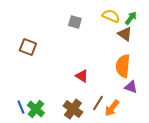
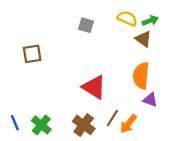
green arrow: (131, 18) -> (150, 21), turned 32
brown square: (28, 47) -> (32, 54), turned -30
red triangle: (82, 76) -> (94, 87), size x1.6
blue line: (21, 107) -> (15, 123), moved

